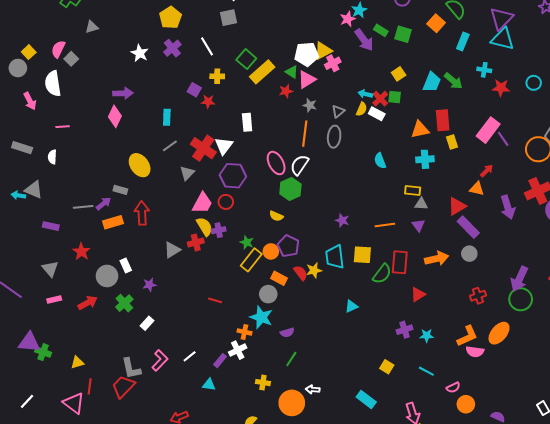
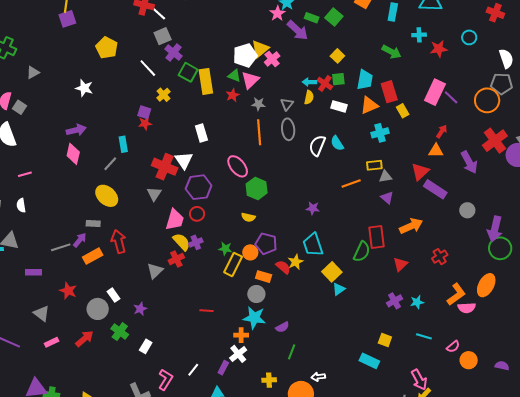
green square: (403, 34) -> (334, 17), turned 36
purple cross: (172, 48) -> (174, 53), moved
yellow rectangle: (262, 72) -> (206, 81), turned -45
yellow cross: (217, 76) -> (163, 95), turned -32
cyan trapezoid: (432, 82) -> (365, 80), moved
red star: (208, 101) -> (145, 123), moved
white rectangle: (377, 114) -> (339, 106), moved
gray line: (170, 146) -> (110, 164), moved
white semicircle: (299, 165) -> (317, 146), moved
orange line: (385, 225) -> (351, 183), moved
gray circle: (469, 254) -> (467, 210), moved
yellow square: (362, 255) -> (332, 272), moved, turned -36
red cross: (478, 296) -> (440, 257), moved
cyan rectangle: (366, 400) -> (369, 361), moved

